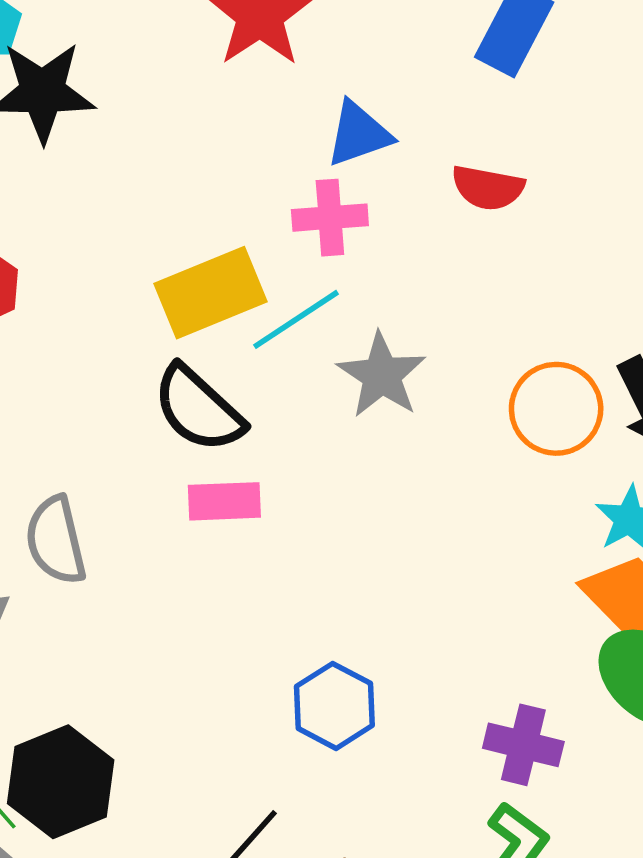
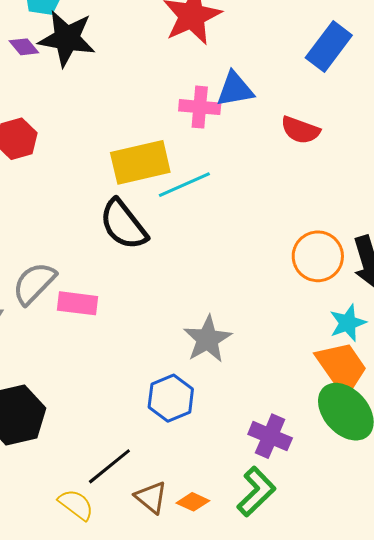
pink cross: (330, 218) -> (200, 107), moved
gray star: (382, 375) -> (207, 339), moved
pink rectangle: (224, 501) -> (77, 303), moved
gray semicircle: (56, 540) -> (34, 283), turned 48

